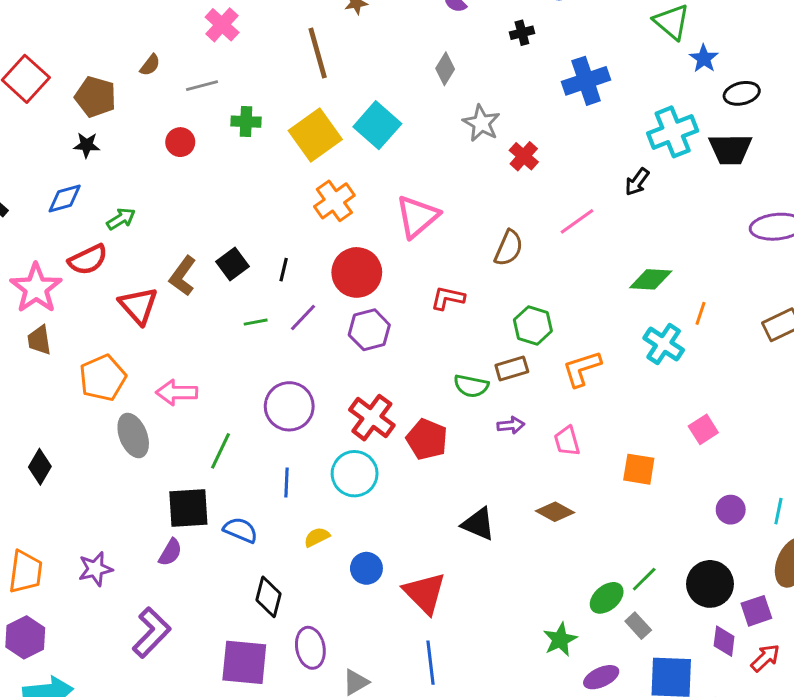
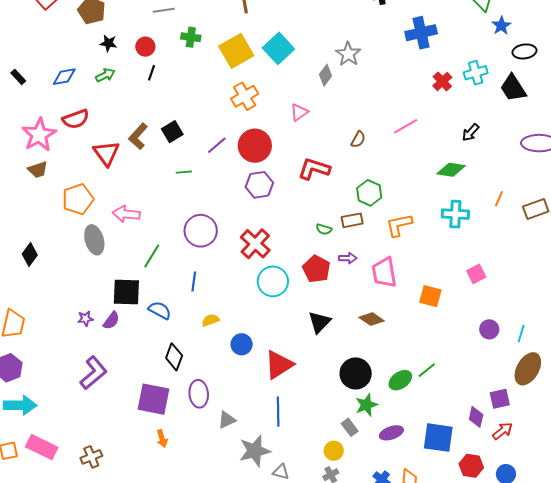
gray diamond: (445, 69) -> (325, 75), moved
cyan cross: (673, 132) -> (476, 73), size x0.7
black star: (87, 145) -> (108, 43), moved
black trapezoid: (730, 149) -> (513, 88), turned 52
red cross: (524, 156) -> (442, 81), moved
black arrow: (637, 182) -> (470, 133), moved
pink triangle: (417, 217) -> (299, 112), size x0.6
green arrow: (121, 219) -> (105, 75), moved
brown semicircle: (509, 248) -> (358, 139), size x0.7
black line: (284, 270) -> (151, 73), moved
red L-shape: (448, 298) -> (314, 169), size x1.4
orange line: (700, 313) -> (499, 199), moved
purple line: (303, 318) -> (217, 145), moved
brown trapezoid: (39, 340) -> (38, 170), turned -105
cyan cross: (664, 344) -> (455, 214), turned -36
green semicircle: (471, 386) -> (324, 229), size x0.7
red pentagon: (427, 439) -> (316, 269), moved
pink trapezoid: (567, 441) -> (384, 272), size x1.5
cyan circle: (355, 474) -> (273, 281), moved
black triangle: (478, 524) -> (319, 322), turned 45
purple star: (95, 569) -> (85, 319), moved, size x0.7
black circle: (710, 584) -> (356, 373), moved
red triangle: (425, 593) -> (279, 365), turned 36
gray rectangle: (638, 626) -> (350, 427), moved

